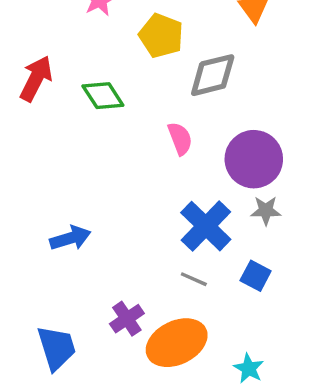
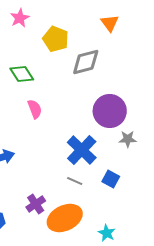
pink semicircle: (180, 139) -> (35, 109), moved
gray star: (266, 211) -> (128, 139), moved

